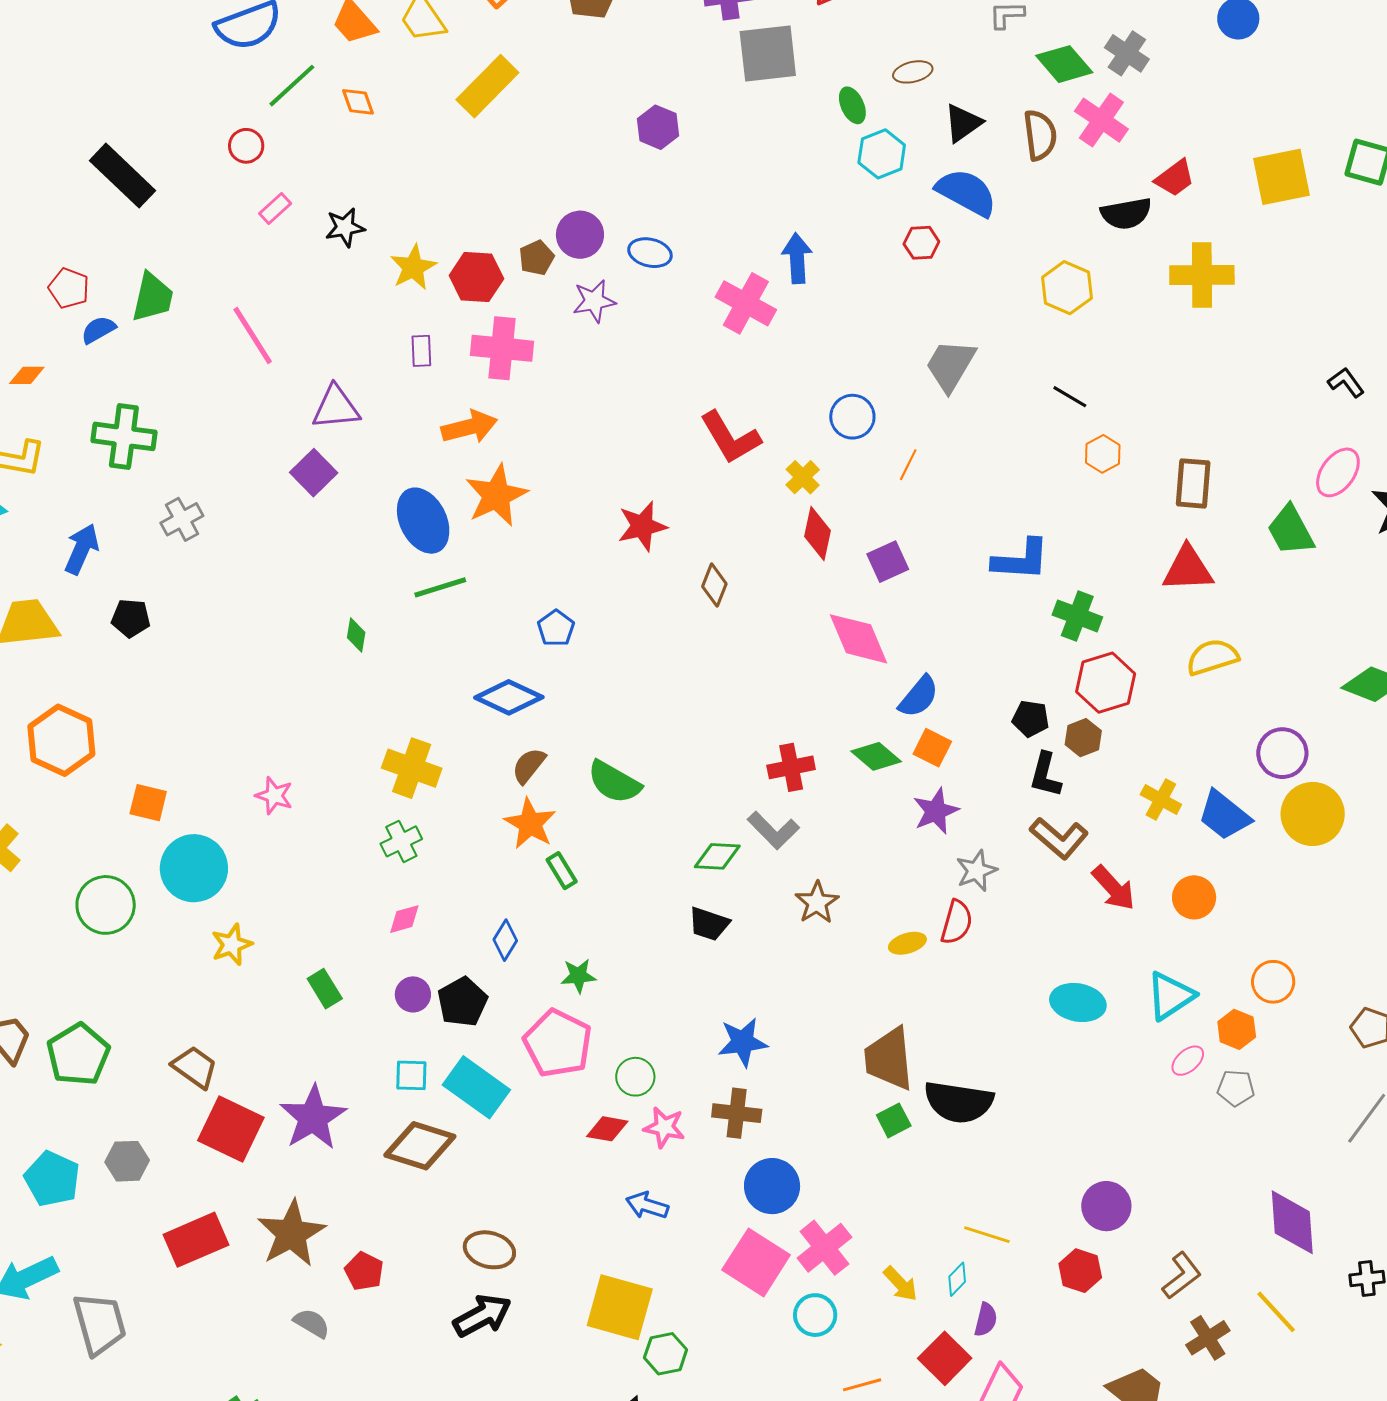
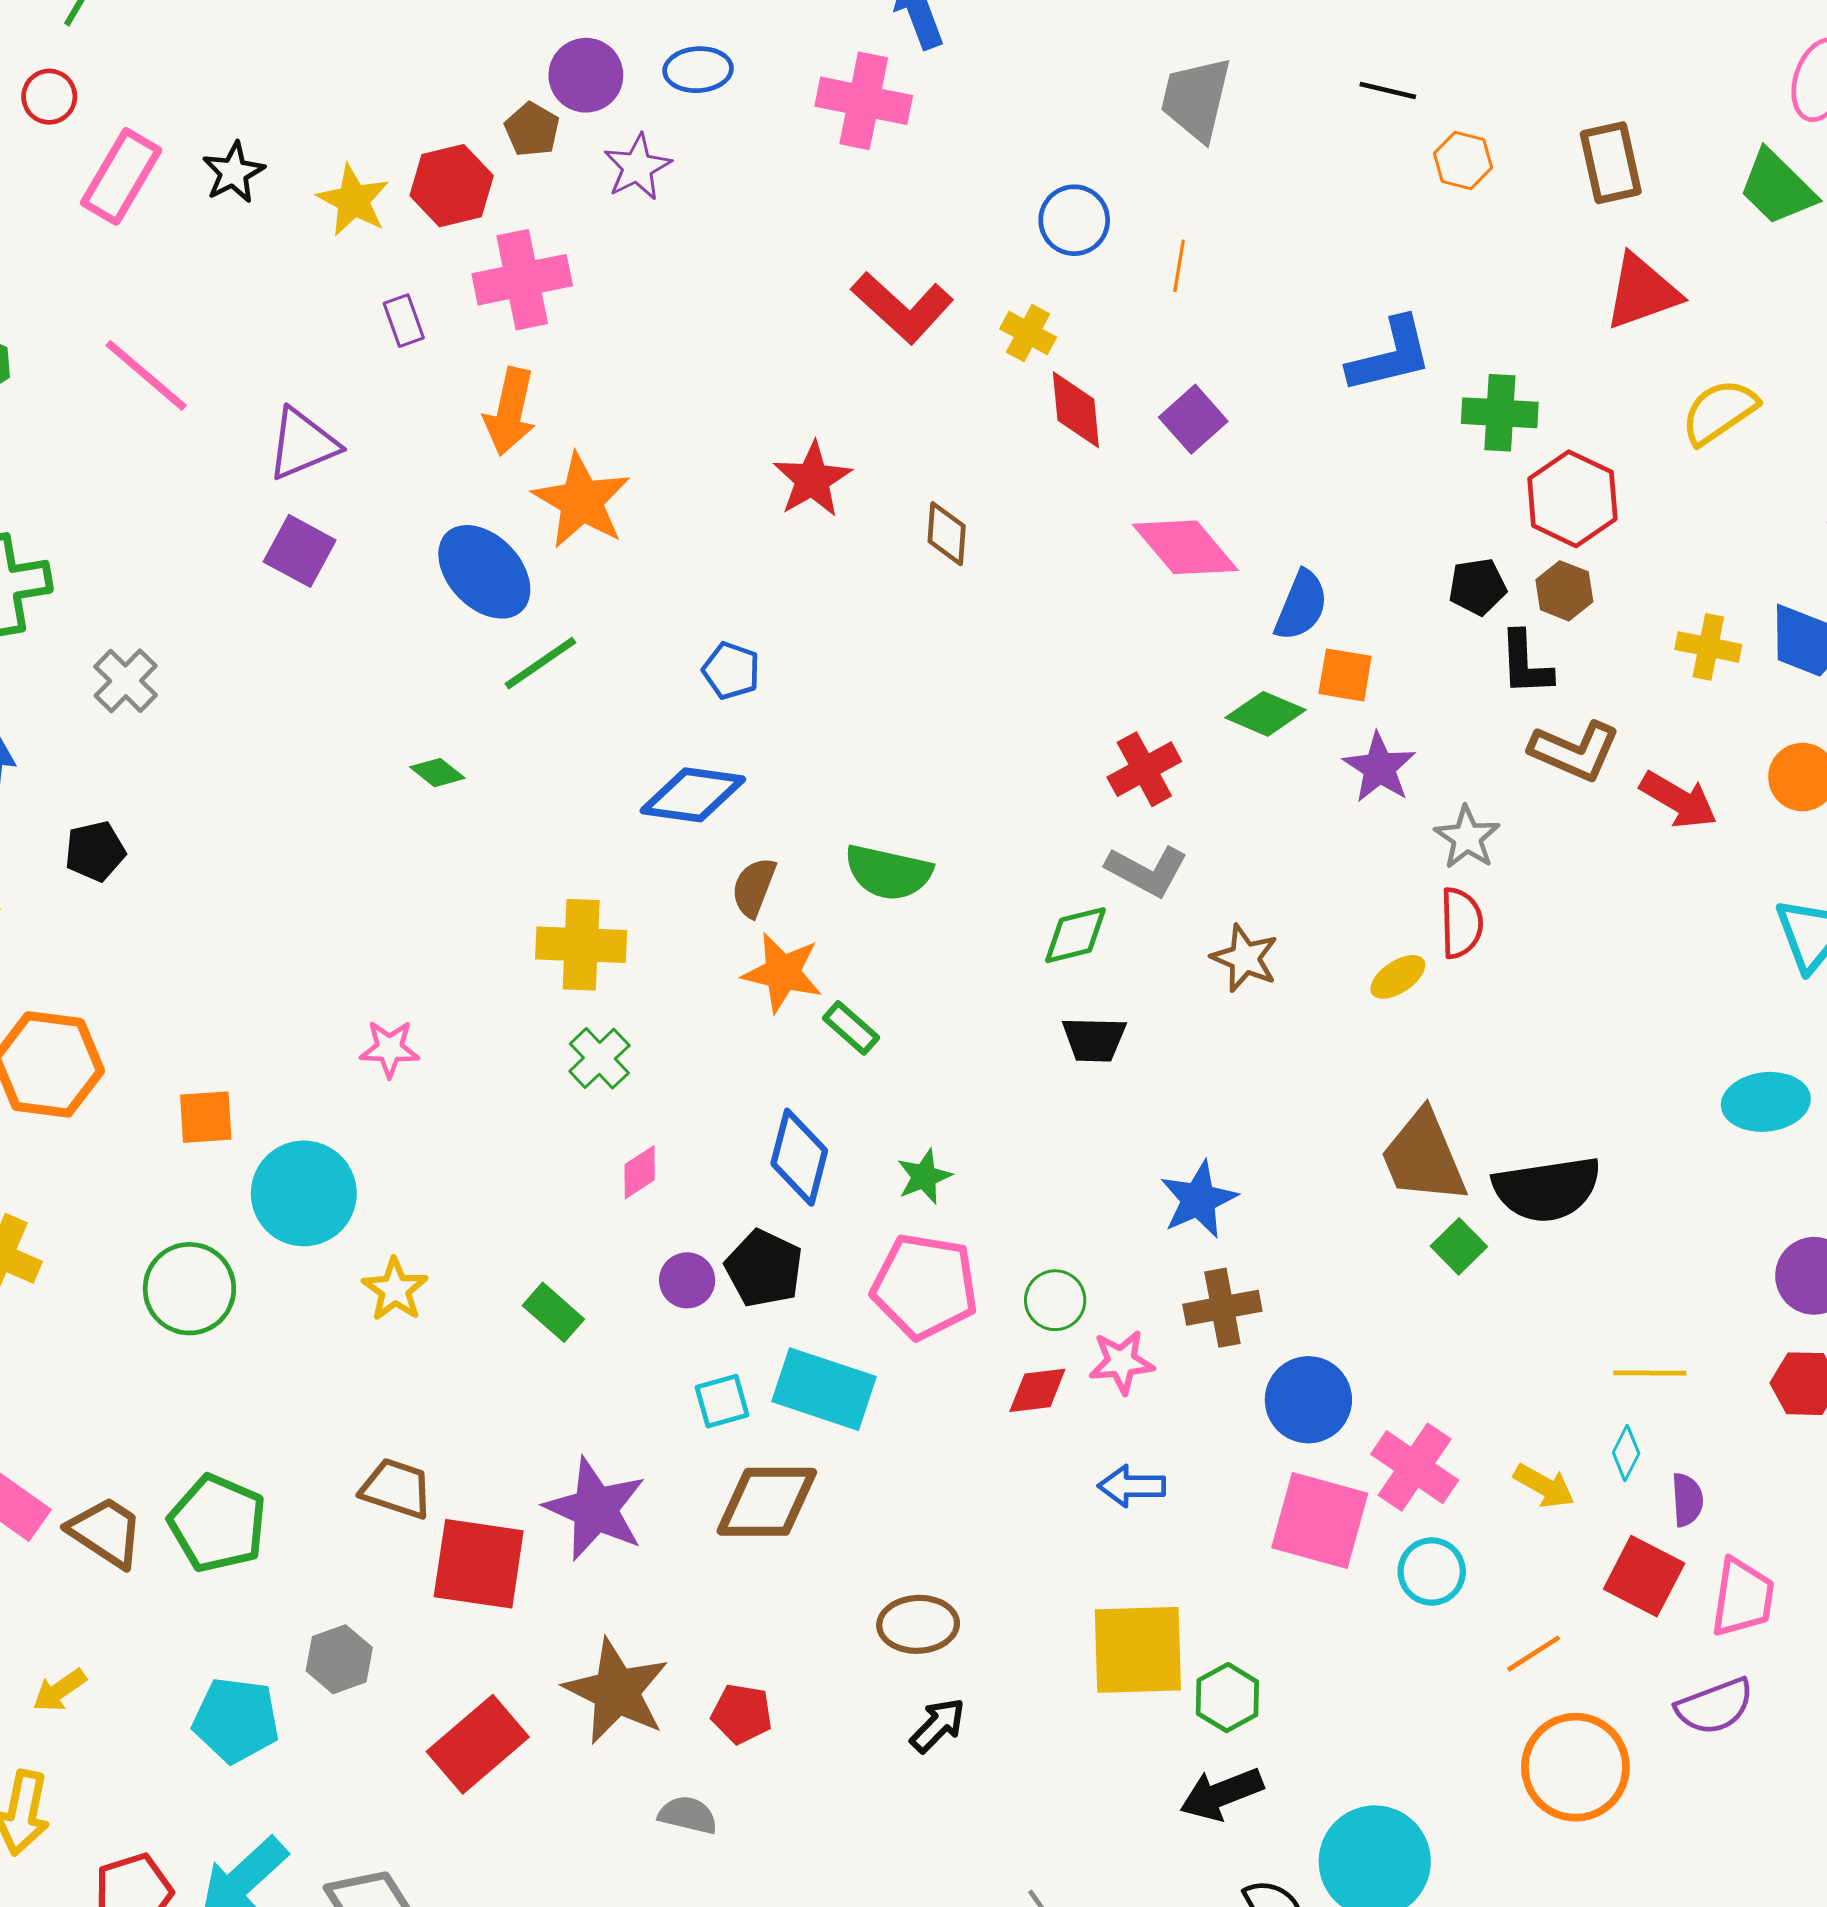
pink rectangle: (275, 208) -> (121, 176), size x1.8
orange arrow: (469, 427) -> (510, 412), turned 134
green diamond: (356, 635) -> (437, 773), turned -44
blue diamond: (505, 940) -> (799, 1157), size x1.5
cyan ellipse: (1078, 1002) -> (1766, 1102), moved
black arrow: (482, 1316) -> (938, 1725), size x0.7

